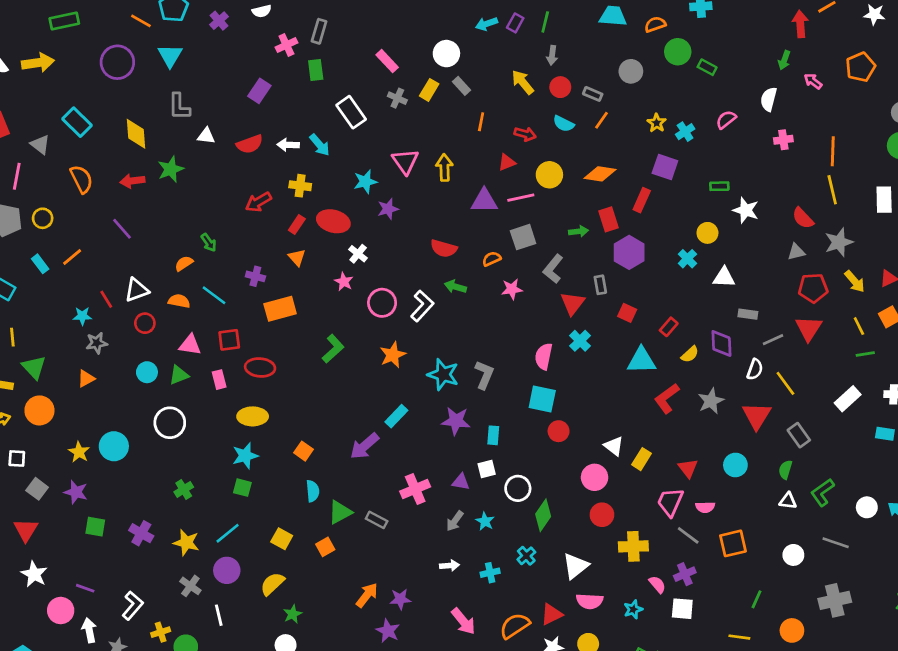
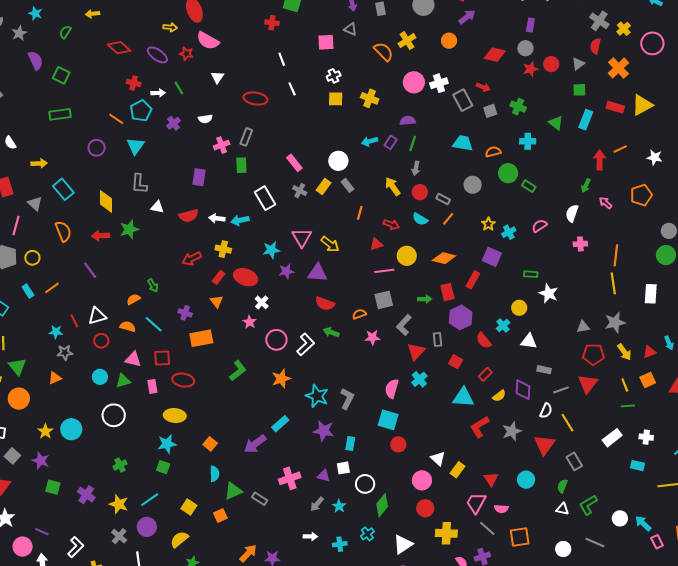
purple circle: (117, 62) -> (97, 148), size x0.7
yellow arrow: (38, 63) -> (39, 163), moved, size x0.7
purple rectangle: (259, 91) -> (199, 177), turned -30
cyan arrow: (320, 145) -> (240, 220), turned 114
yellow arrow: (444, 167) -> (330, 244), turned 126
purple triangle: (484, 201) -> (317, 273), moved
red semicircle: (803, 218) -> (484, 340), moved

